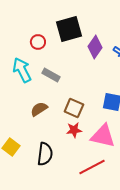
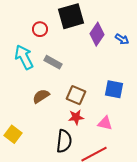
pink triangle: (103, 136) -> (105, 123), size x0.6
black semicircle: (45, 154) -> (64, 141), moved

